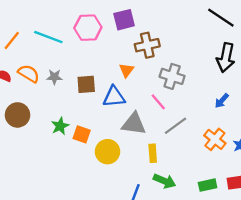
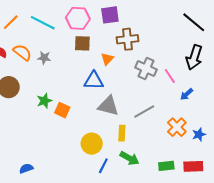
brown square: (86, 84) -> (82, 43), moved
pink line: (158, 102) -> (170, 76), moved
yellow circle: (107, 152) -> (92, 144), moved

